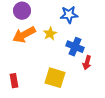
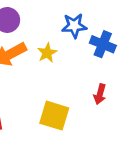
blue cross: (75, 47) -> (103, 44), moved

